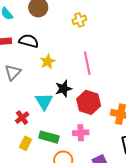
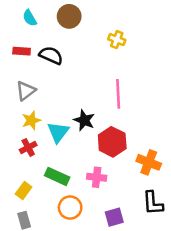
yellow cross: (79, 20) -> (117, 40), turned 32
yellow star: (48, 62) -> (31, 120), moved
black star: (63, 89) -> (84, 120), turned 30
yellow rectangle: (26, 143) -> (24, 191), moved

